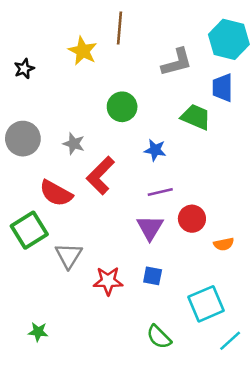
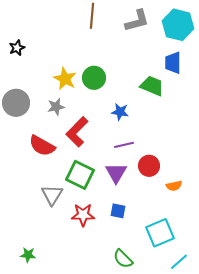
yellow star: (83, 51) -> (65, 79), moved
gray L-shape: (177, 62) -> (137, 21), moved
gray star: (74, 144) -> (56, 107), turned -30
green square: (29, 230) -> (80, 175), moved, turned -32

